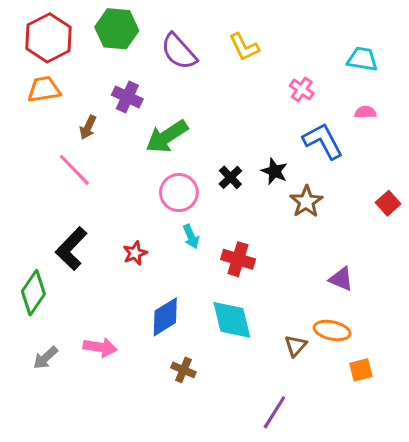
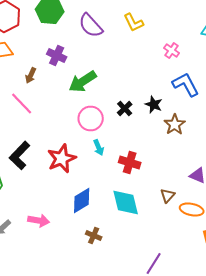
red star: (135, 253) -> (62, 158), size x1.8
brown triangle: (296, 346) -> (168, 196), moved

